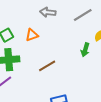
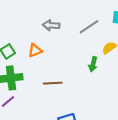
brown line: (47, 66) -> (53, 83), turned 30

